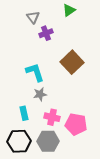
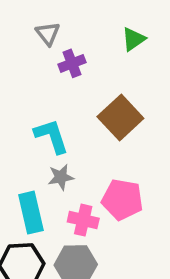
green triangle: (69, 10) -> (134, 39), moved
cyan rectangle: (24, 113) -> (31, 213), size x1.5
pink pentagon: (76, 124) -> (122, 200), moved

